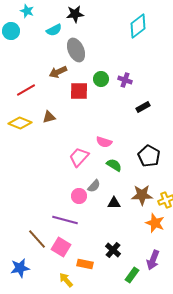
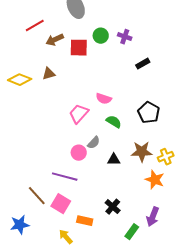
brown arrow: (58, 72) -> (55, 40), moved
red line: (26, 90) -> (35, 26), moved

